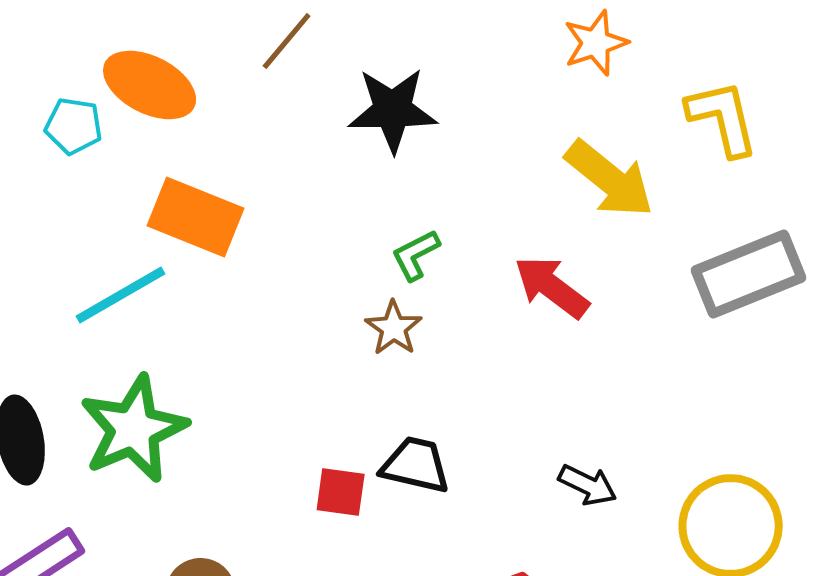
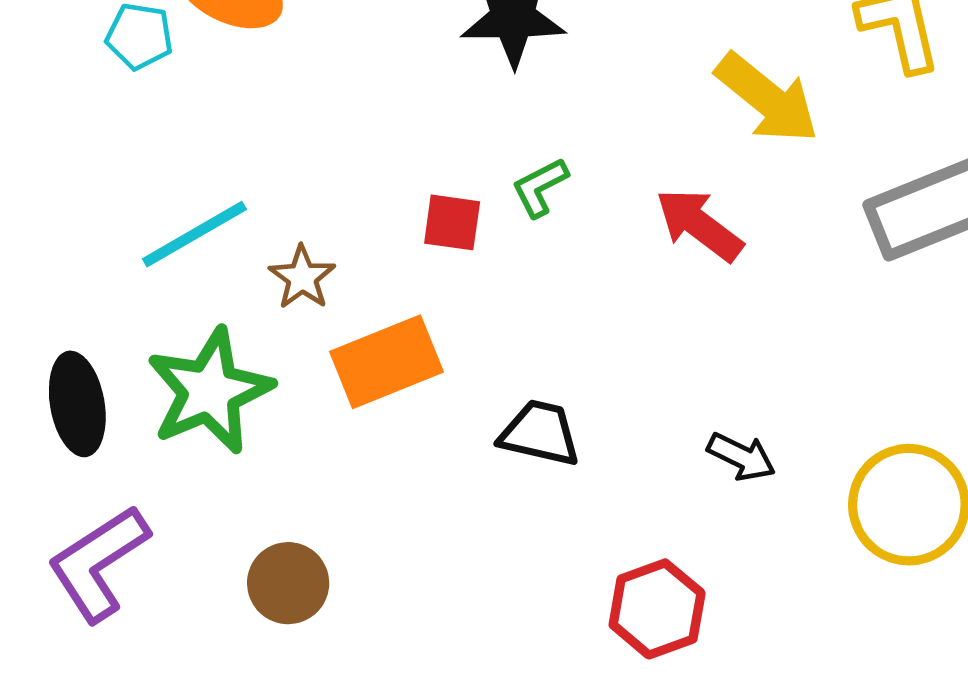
orange rectangle: (196, 217) -> (386, 362), moved, turned -44
brown star: (394, 328) -> (302, 277), moved
red square: (341, 492) -> (452, 222), moved

